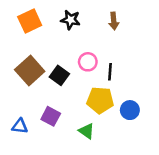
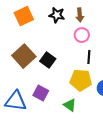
brown arrow: (114, 21) -> (80, 15), moved
pink circle: (88, 62) -> (82, 35), moved
blue triangle: (20, 126) -> (16, 101), size x1.6

